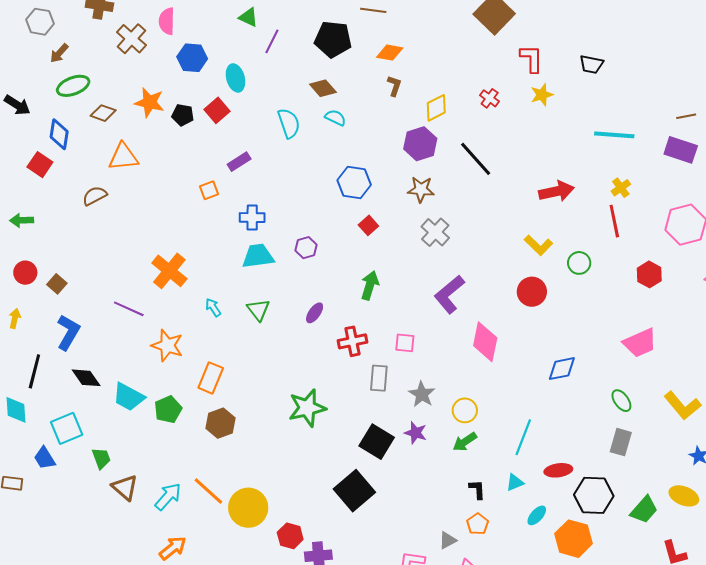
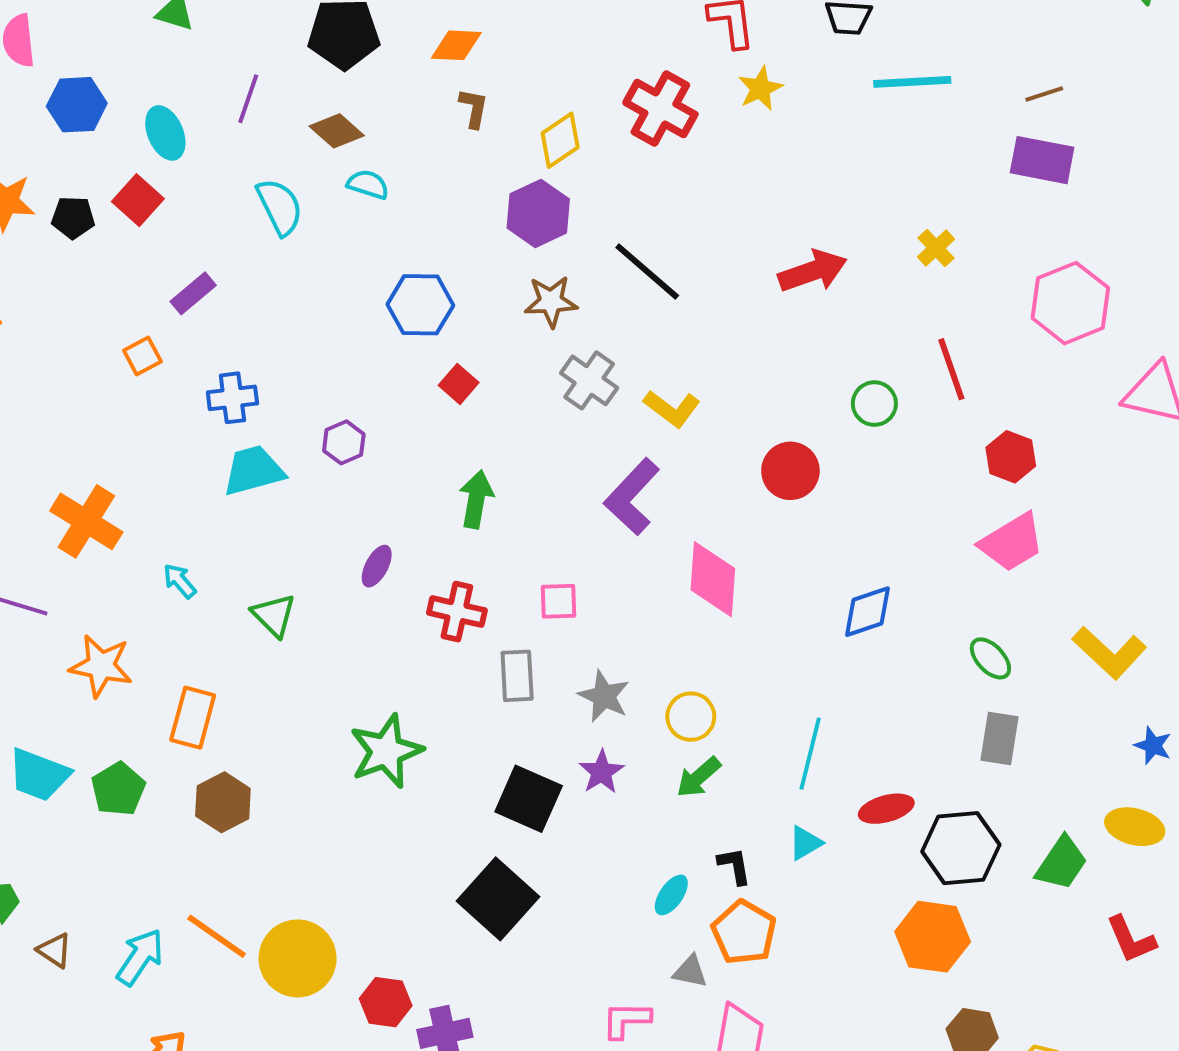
purple line: (272, 41) -> (248, 99), moved
red cross: (490, 98) -> (660, 108), size x1.8
cyan line: (614, 135) -> (912, 82), moved
black line: (476, 159) -> (647, 272), moved
red line: (614, 221) -> (951, 369), moved
yellow L-shape: (538, 245) -> (672, 409), moved
red hexagon: (649, 274) -> (1011, 457), moved
green triangle: (258, 310) -> (274, 615), moved
red cross: (352, 341) -> (457, 612), turned 32
purple star: (416, 433) -> (601, 772), turned 30
brown triangle: (125, 487) -> (55, 950), size x0.7
cyan ellipse: (537, 515) -> (671, 895), moved
orange pentagon: (478, 524) -> (744, 932), size x1.5
gray triangle: (448, 540) -> (690, 971), turned 48

